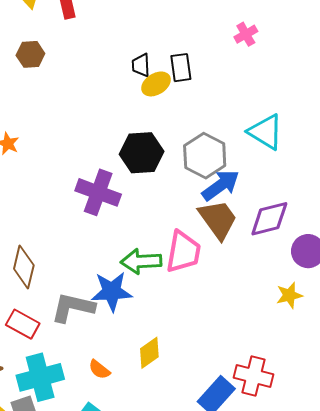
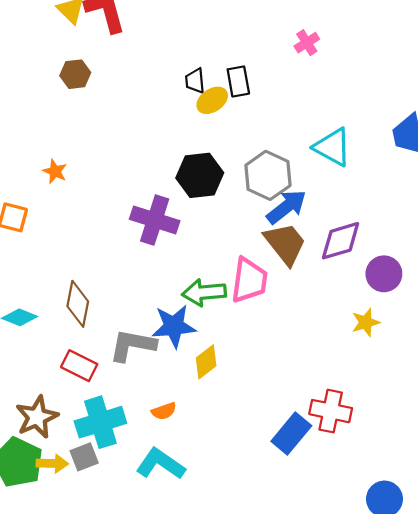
yellow diamond: (149, 353) -> (206, 362), moved
orange semicircle: (99, 370) -> (164, 411), turned -55

